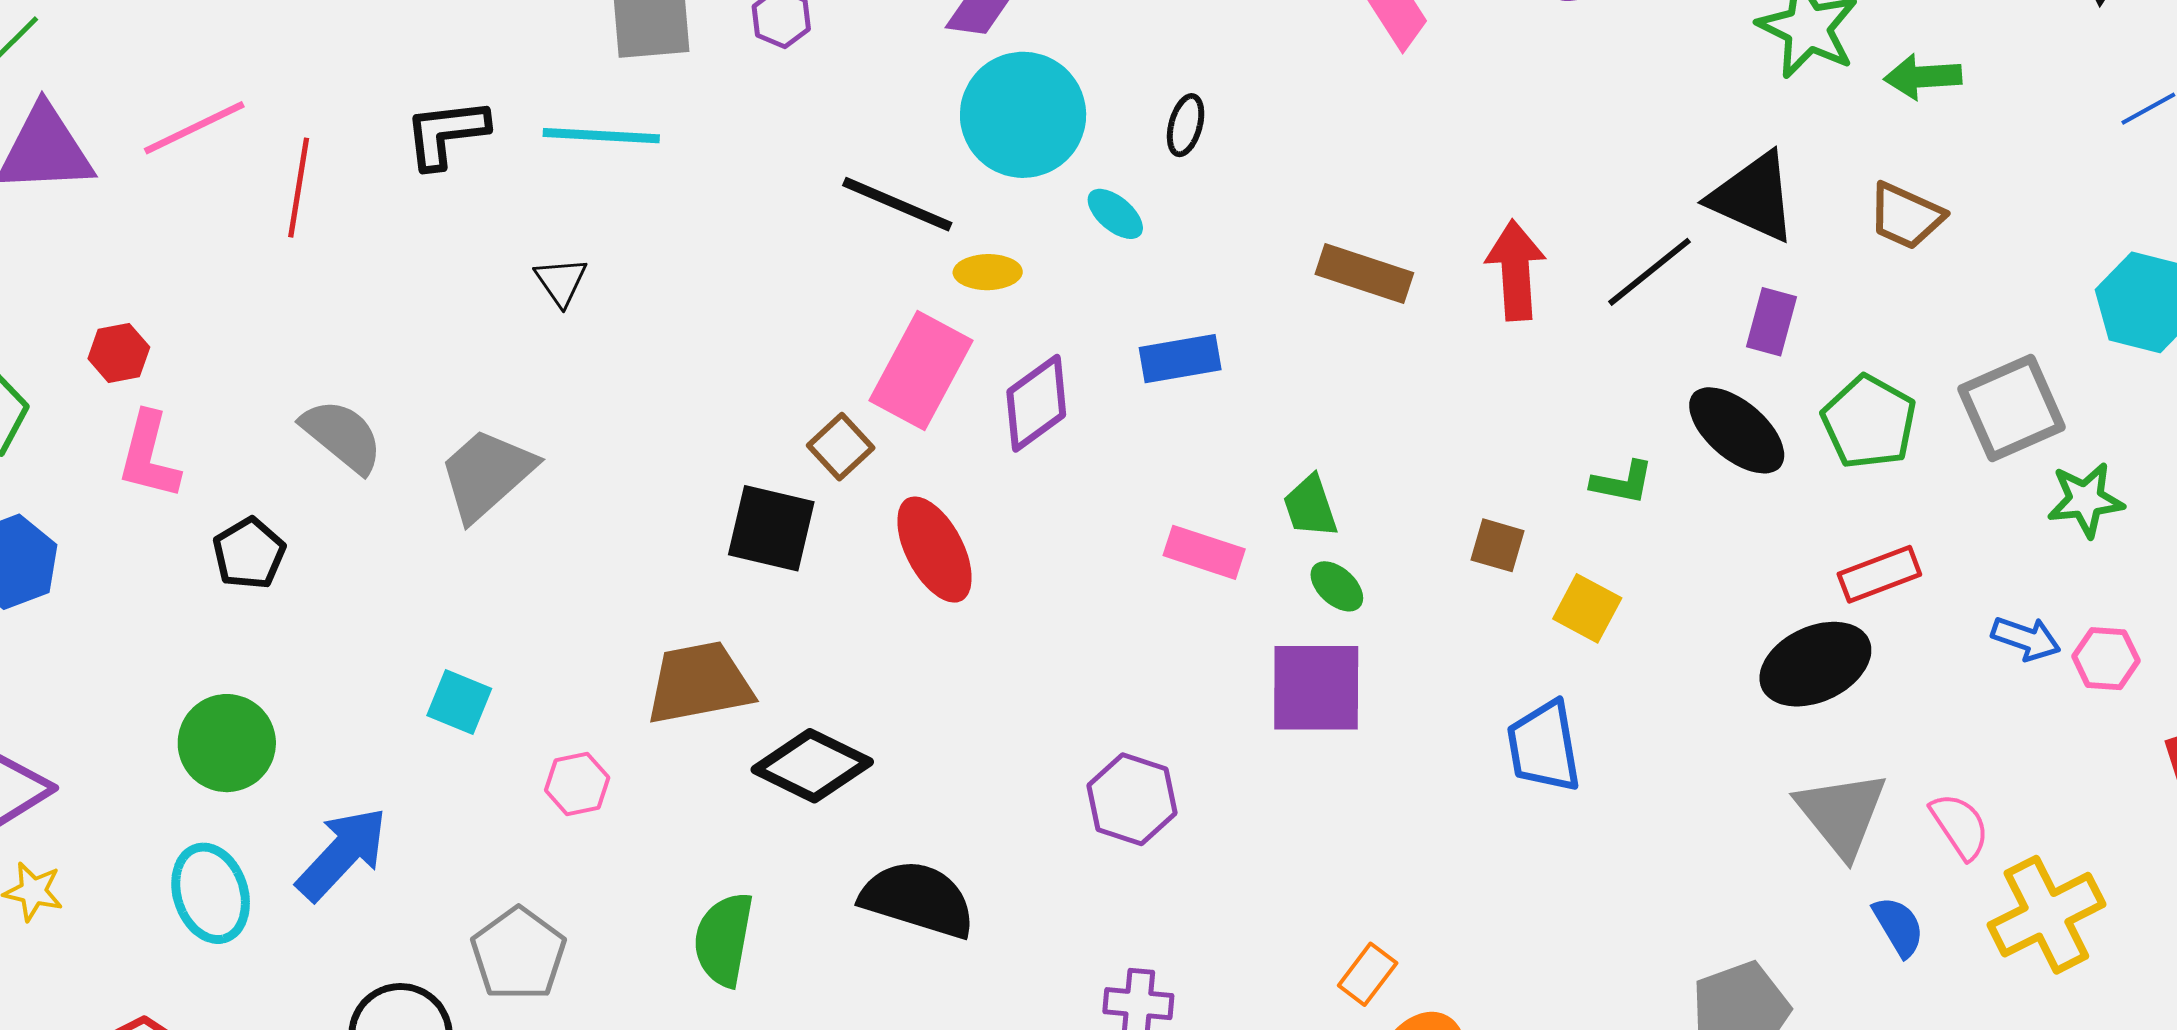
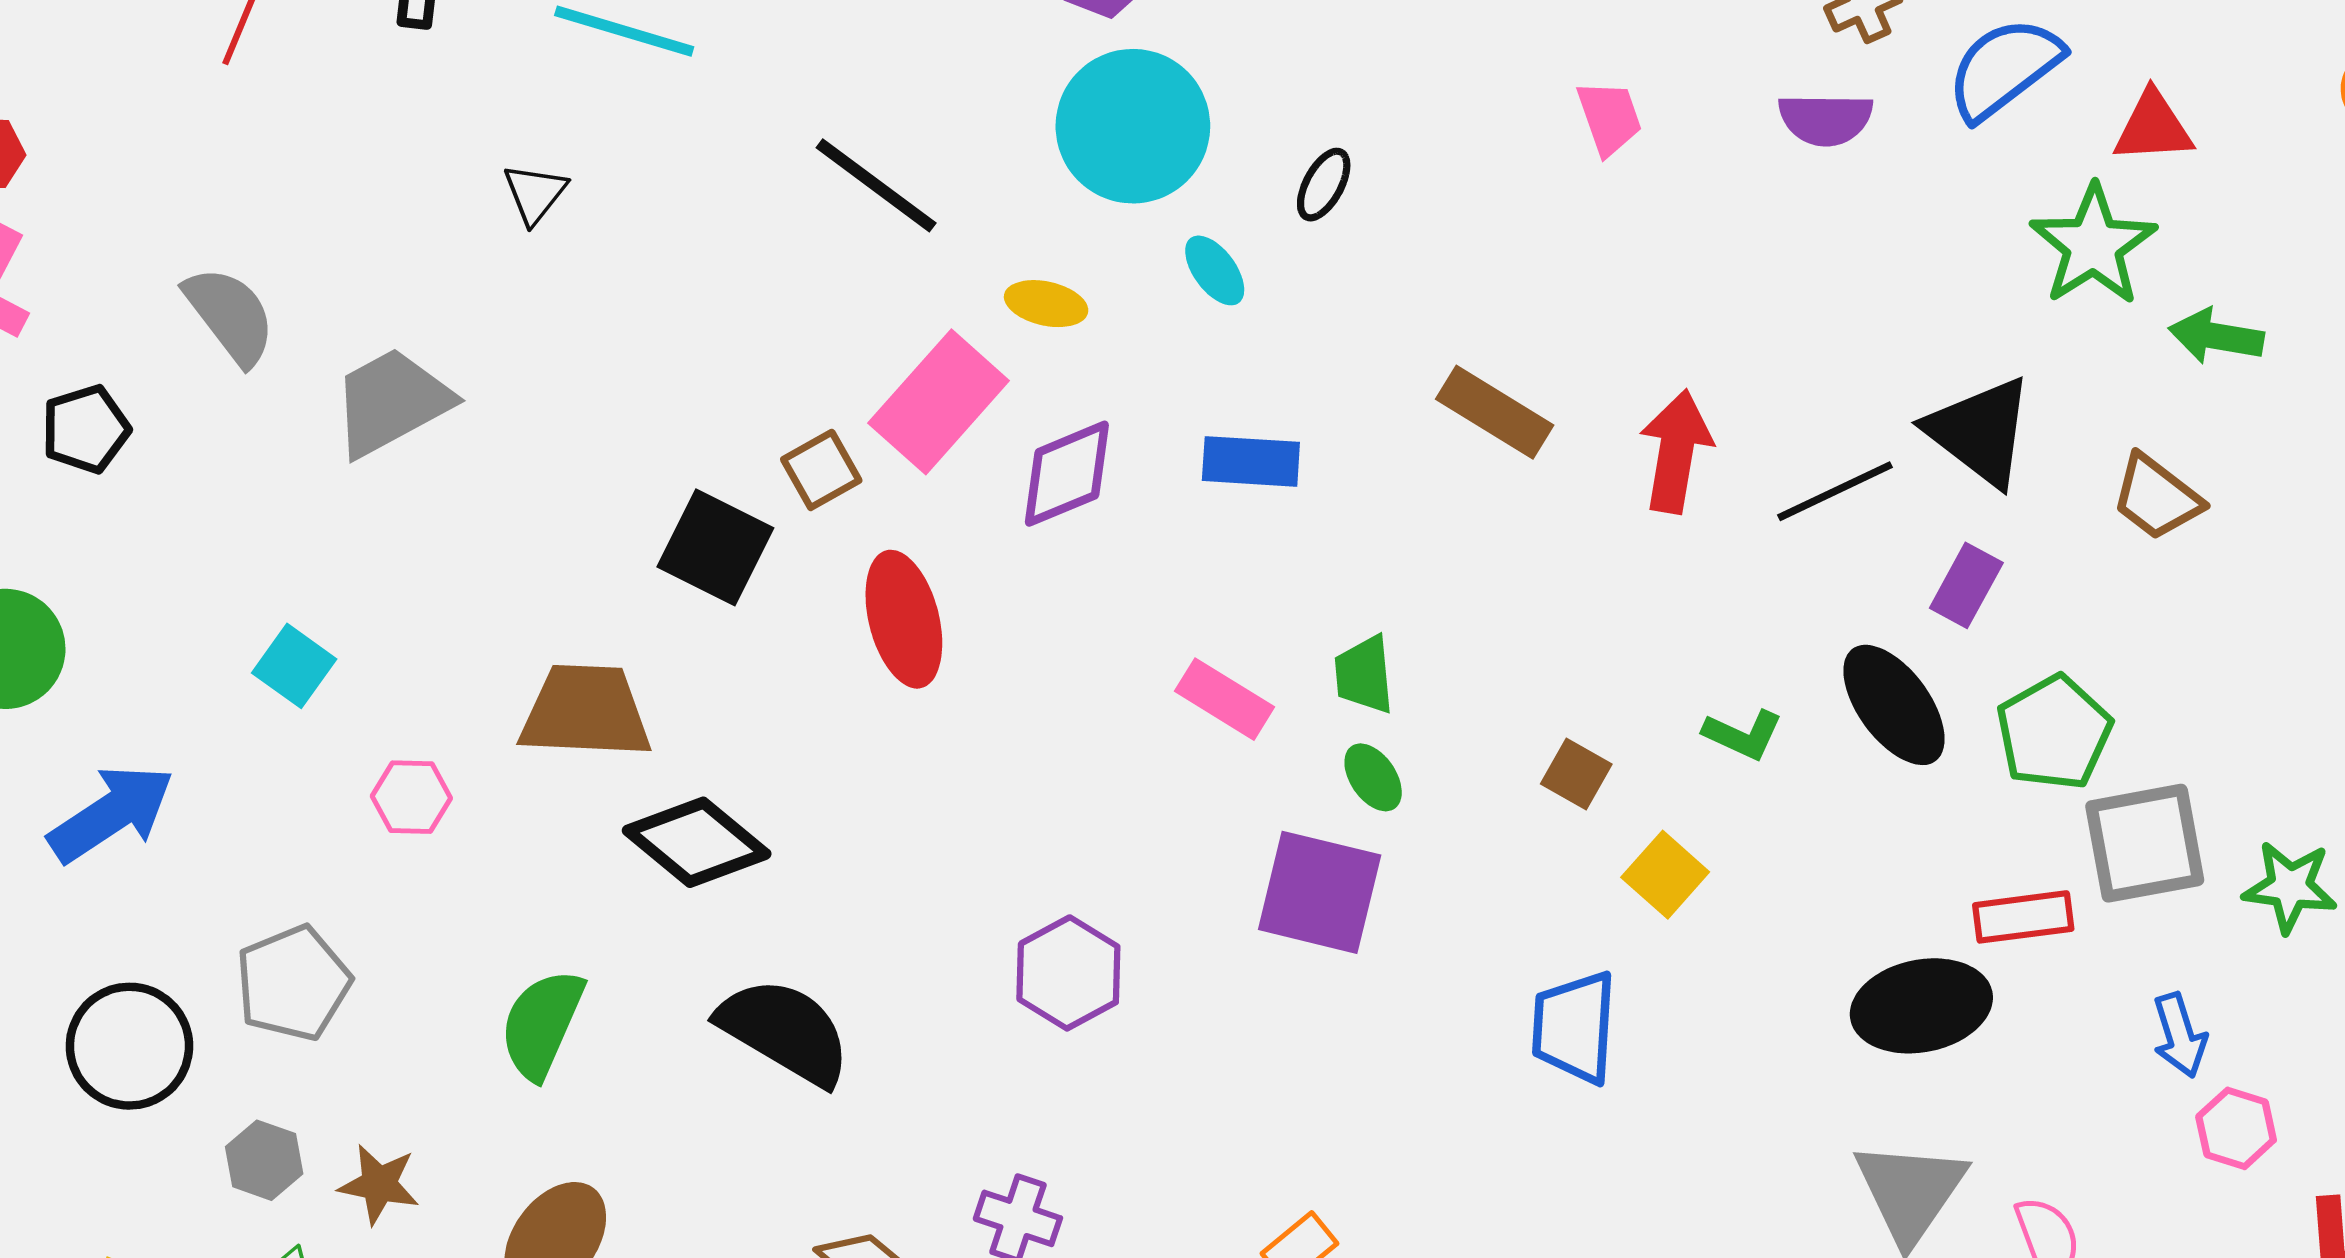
black line: (897, 204) -> (876, 185), moved
gray square: (2012, 408) -> (2145, 843), moved
blue arrow: (2026, 639) -> (2180, 1035), turned 40
pink hexagon: (2106, 659) -> (2236, 1128), moved

